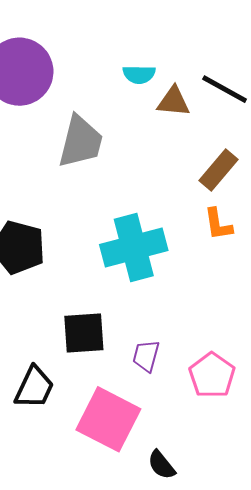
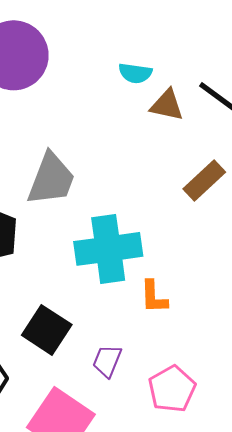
gray trapezoid: (81, 142) -> (51, 179), moved
orange L-shape: (218, 224) -> (154, 297), moved
black square: (84, 333) -> (47, 330), turned 30

